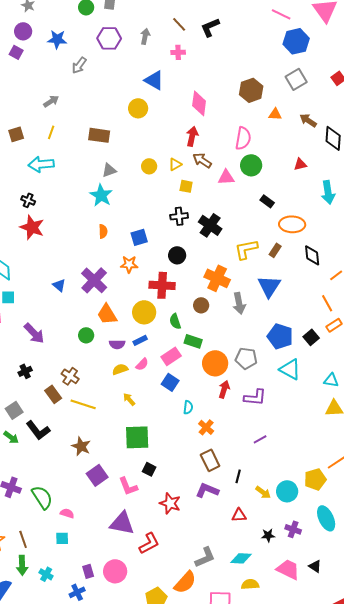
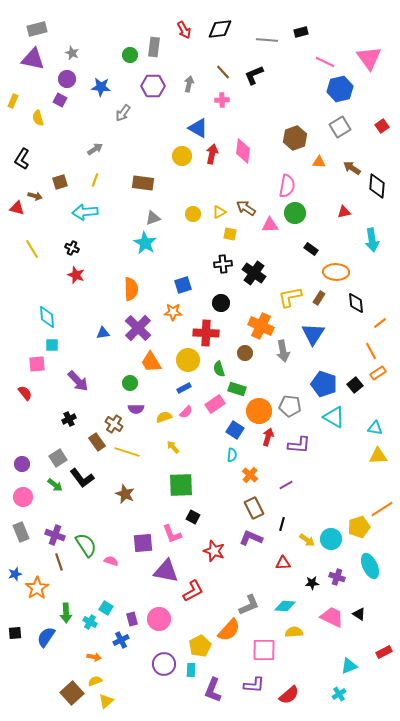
red arrow: (192, 136) -> (212, 154), moved
red star: (32, 227) -> (76, 275), size x0.7
orange semicircle: (103, 231) -> (131, 289), moved, size x1.6
blue triangle: (59, 285) -> (103, 333), turned -48
purple semicircle: (117, 344) -> (136, 409), moved
blue square: (170, 382) -> (235, 430), moved
purple line: (260, 439) -> (286, 485), moved
purple square: (97, 475) -> (143, 543), moved, turned 30
cyan square: (62, 538) -> (106, 608), moved, turned 32
brown line: (23, 539) -> (59, 562), moved

